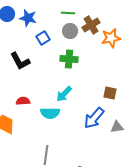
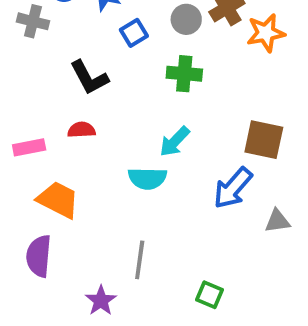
brown square: (110, 93) -> (264, 140), size x1.5
red semicircle: (23, 101) -> (81, 130), moved
gray triangle: (117, 127) -> (277, 221), moved

